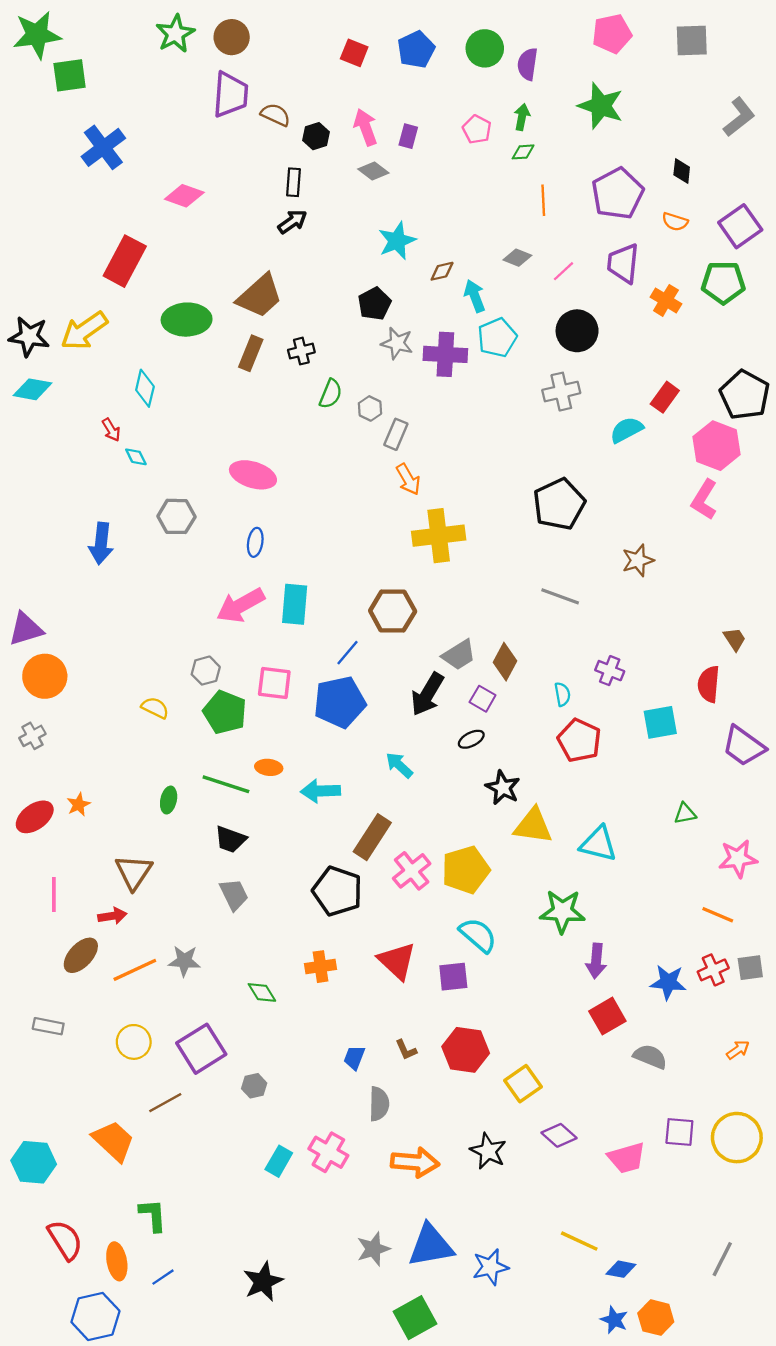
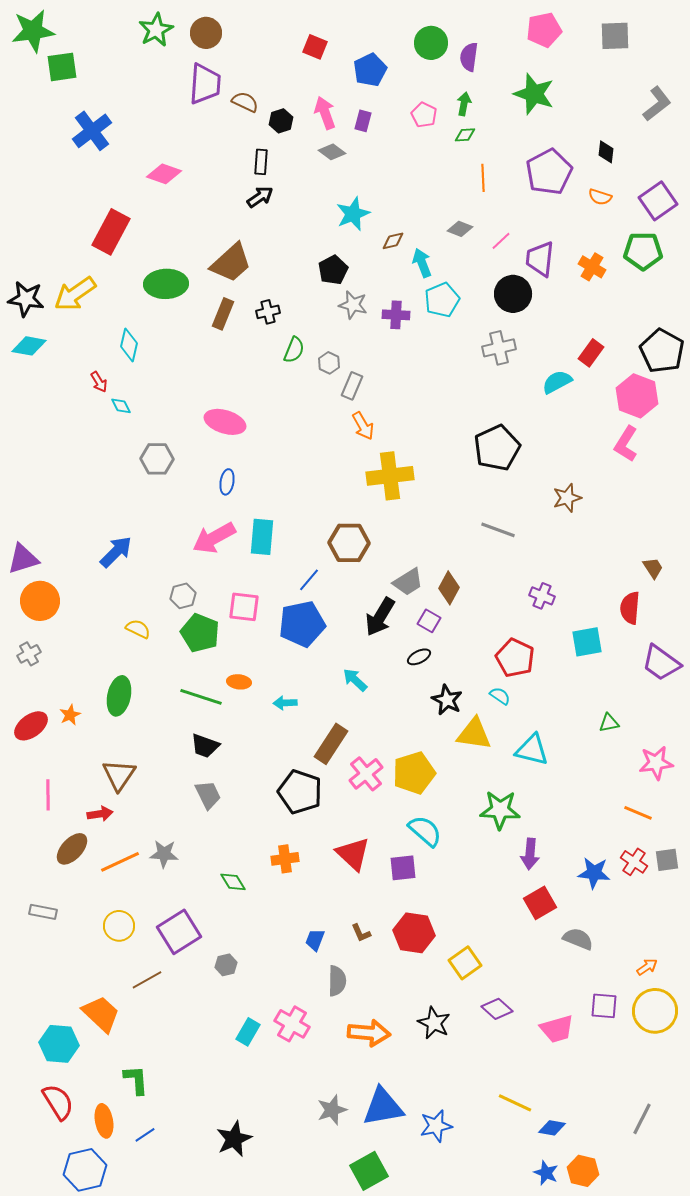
blue pentagon: (416, 50) -> (370, 70), moved
purple trapezoid: (623, 263) -> (540, 259), moved
purple cross: (445, 354) -> (396, 315), size x0.7
blue arrow: (101, 543) -> (116, 552), moved, turned -141
cyan semicircle: (562, 694) -> (500, 696), moved, turned -45
cyan arrow: (320, 791) -> (285, 703), size x0.7
green ellipse: (169, 800) -> (119, 696), moved, size x1.6
red cross: (713, 970) -> (634, 862), turned -32
orange arrow: (738, 1050) -> (647, 967), moved
cyan hexagon: (34, 1162) -> (59, 1044), moved

